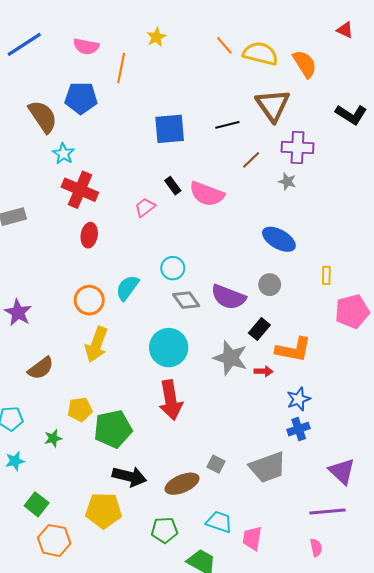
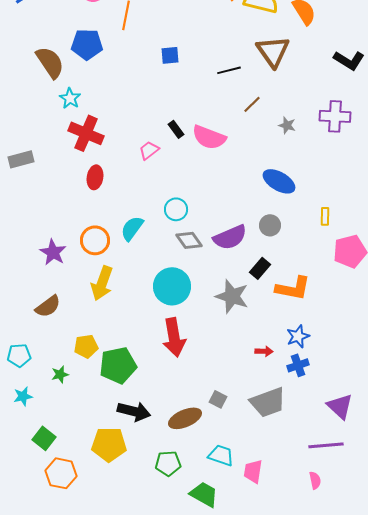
blue square: (170, 129) -> (170, 55), moved, size x0.6
purple cross: (298, 147) -> (335, 116), moved
purple semicircle: (228, 297) -> (230, 237), turned -44
purple star: (18, 312) -> (53, 252), moved
red arrow: (263, 371) -> (264, 351), moved

